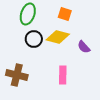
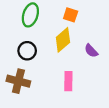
yellow diamond: (58, 37) -> (63, 40), turned -55
black circle: (34, 39) -> (27, 51), moved

